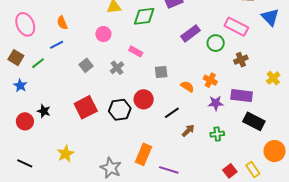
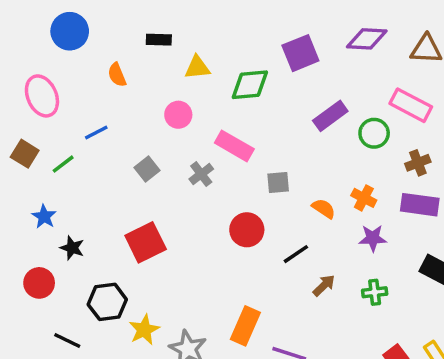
orange semicircle: (62, 23) -> (117, 75), moved
pink rectangle: (136, 51) -> (234, 146), size x1.5
blue star: (20, 85) -> (44, 217), moved
purple rectangle: (242, 96) -> (420, 205), moved
black hexagon: (120, 110) -> (107, 302), moved
red circle: (25, 121) -> (39, 283), moved
yellow star: (66, 154) -> (144, 330), moved
black line: (25, 163) -> (67, 340), moved

